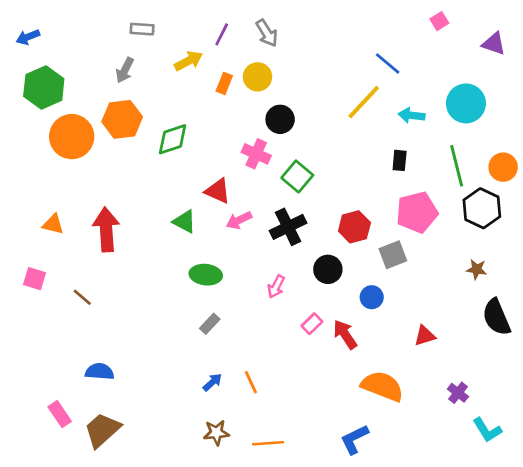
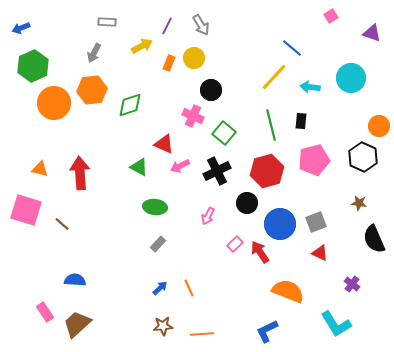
green line: (457, 166) -> (271, 125), moved
red hexagon: (354, 227) -> (267, 171), size x1.4
gray square: (393, 255) -> (316, 222), moved
pink square: (34, 279) -> (26, 210), size x1.8
blue circle: (372, 297) -> (280, 224), size x1.8
red triangle: (425, 336) -> (320, 253), turned 42
purple cross: (458, 393) -> (352, 284), moved
cyan L-shape: (487, 430) -> (336, 324), moved, size x1.4

